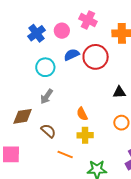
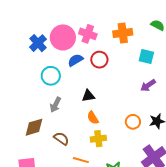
pink cross: (88, 20) -> (88, 34), moved
pink circle: (62, 31) -> (63, 37), size x1.6
red circle: (96, 57) -> (99, 60), size x0.7
black triangle: (119, 92) -> (88, 96), moved

